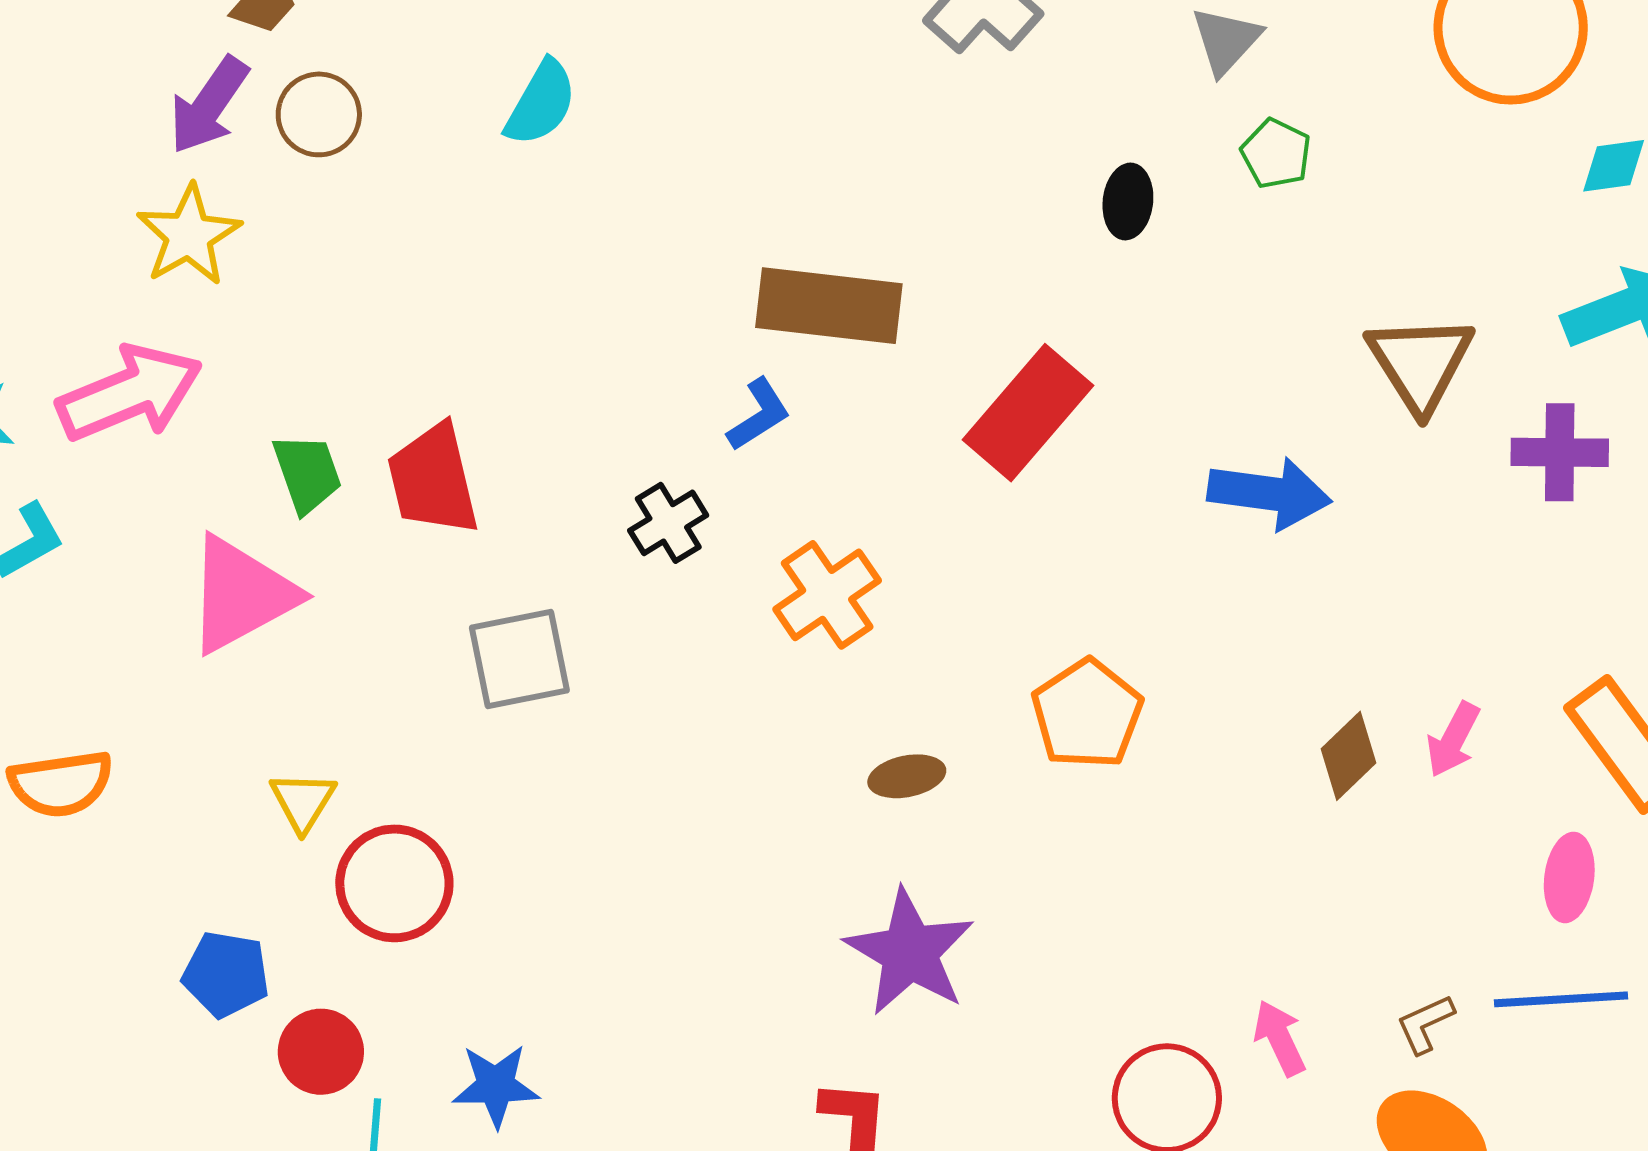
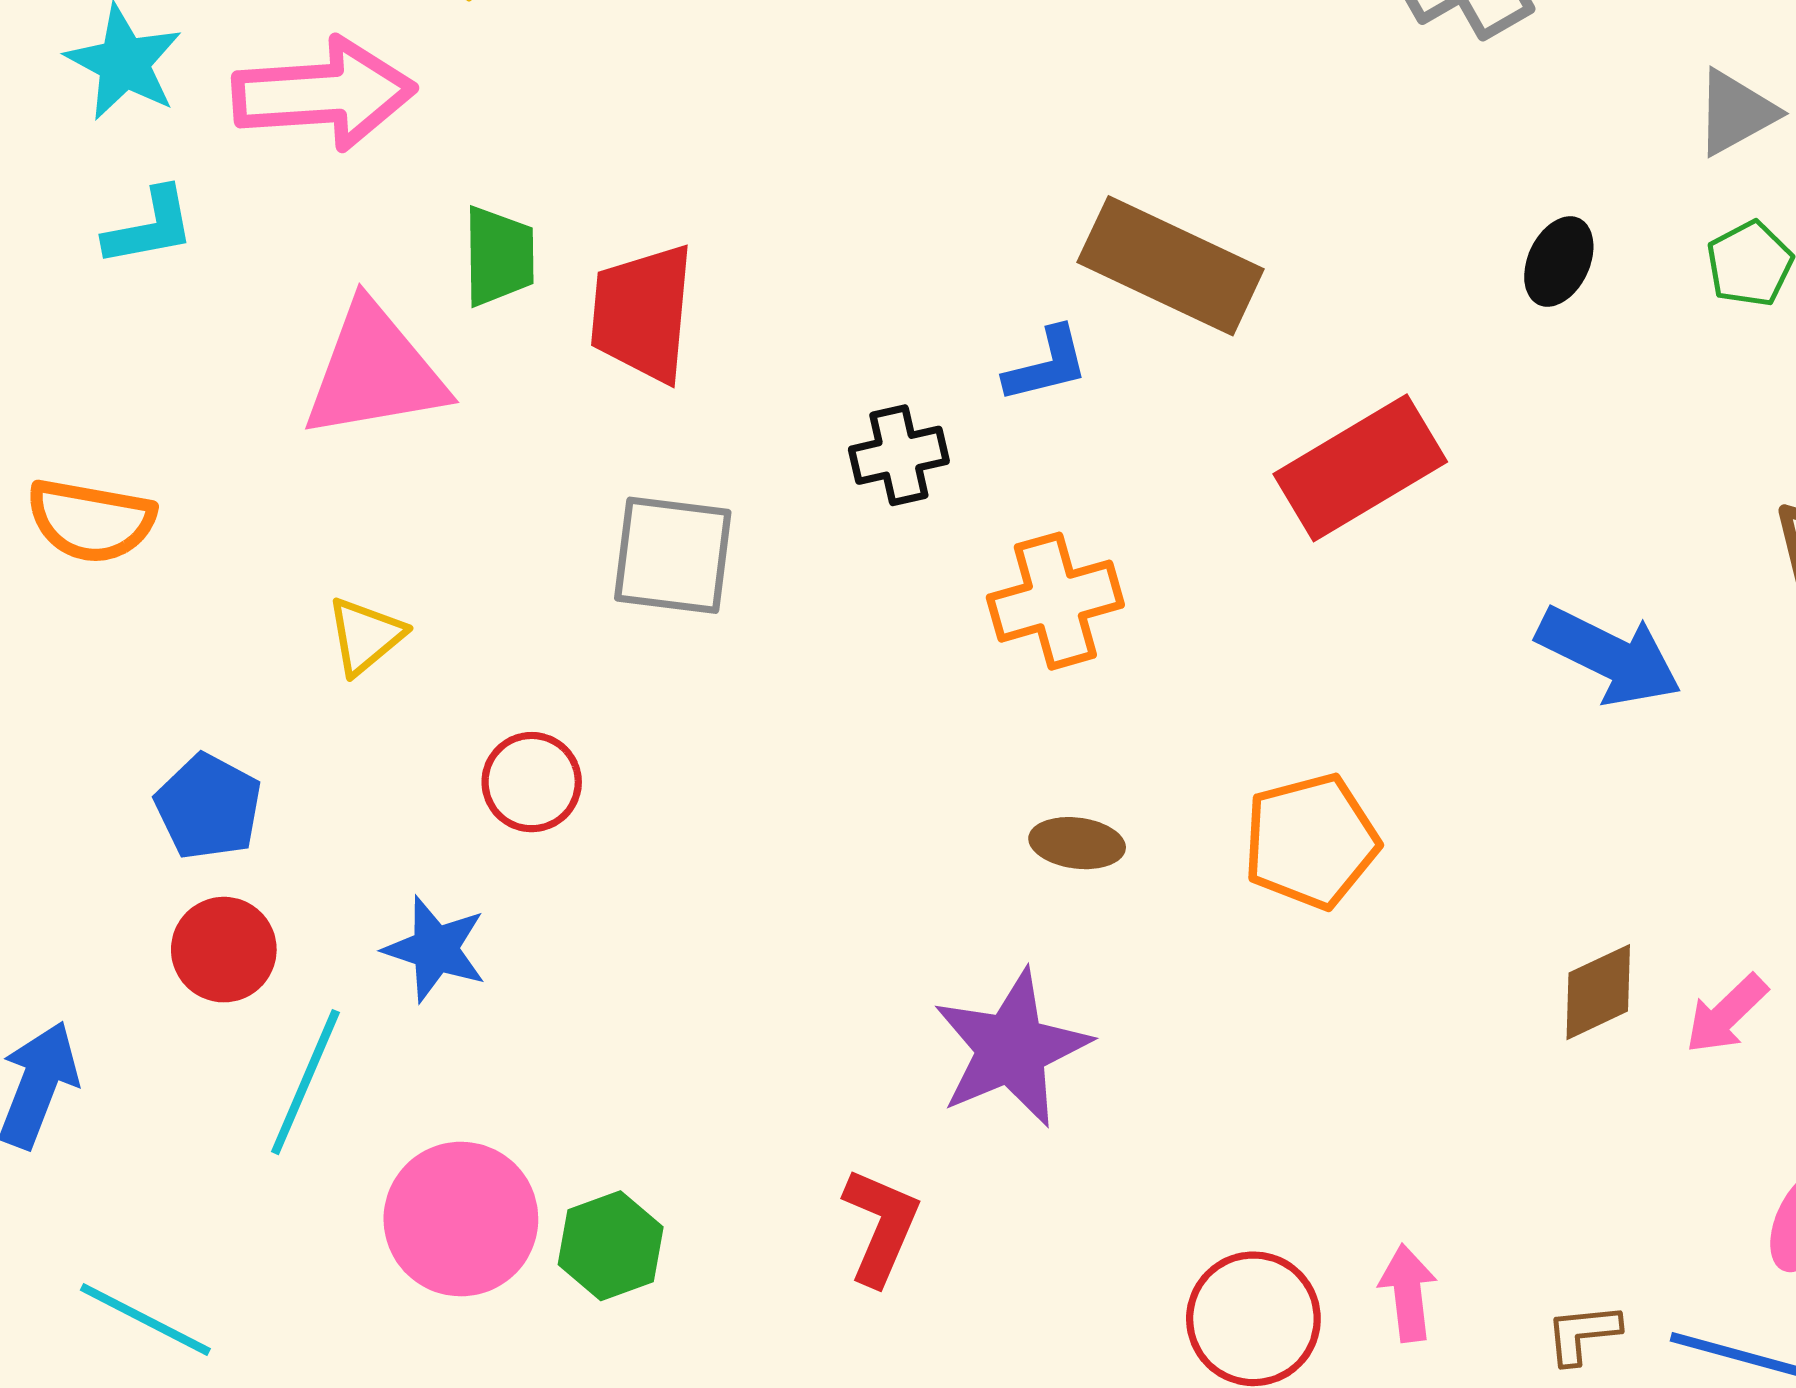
red circle: (394, 883) -> (532, 782), moved, size x0.7
red circle: (321, 1052) -> (224, 950), moved
blue star: (496, 1086) -> (435, 949), moved

